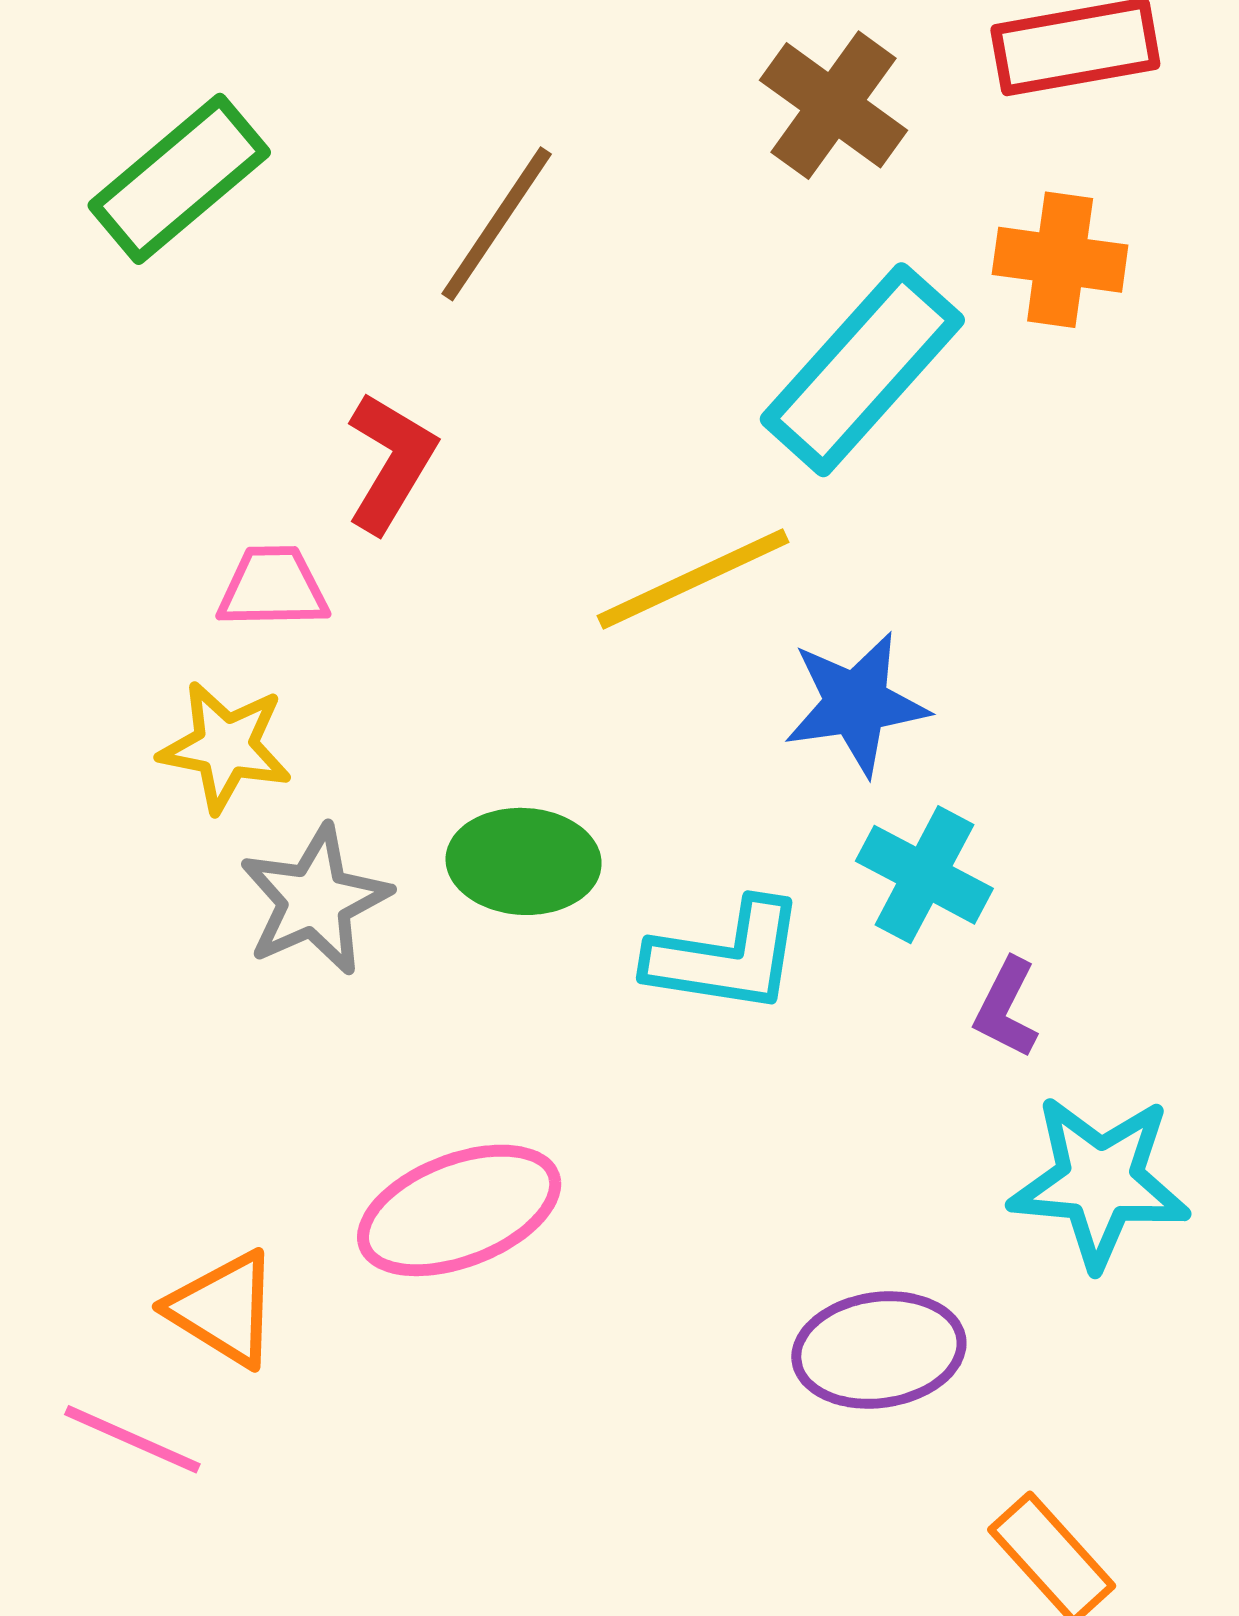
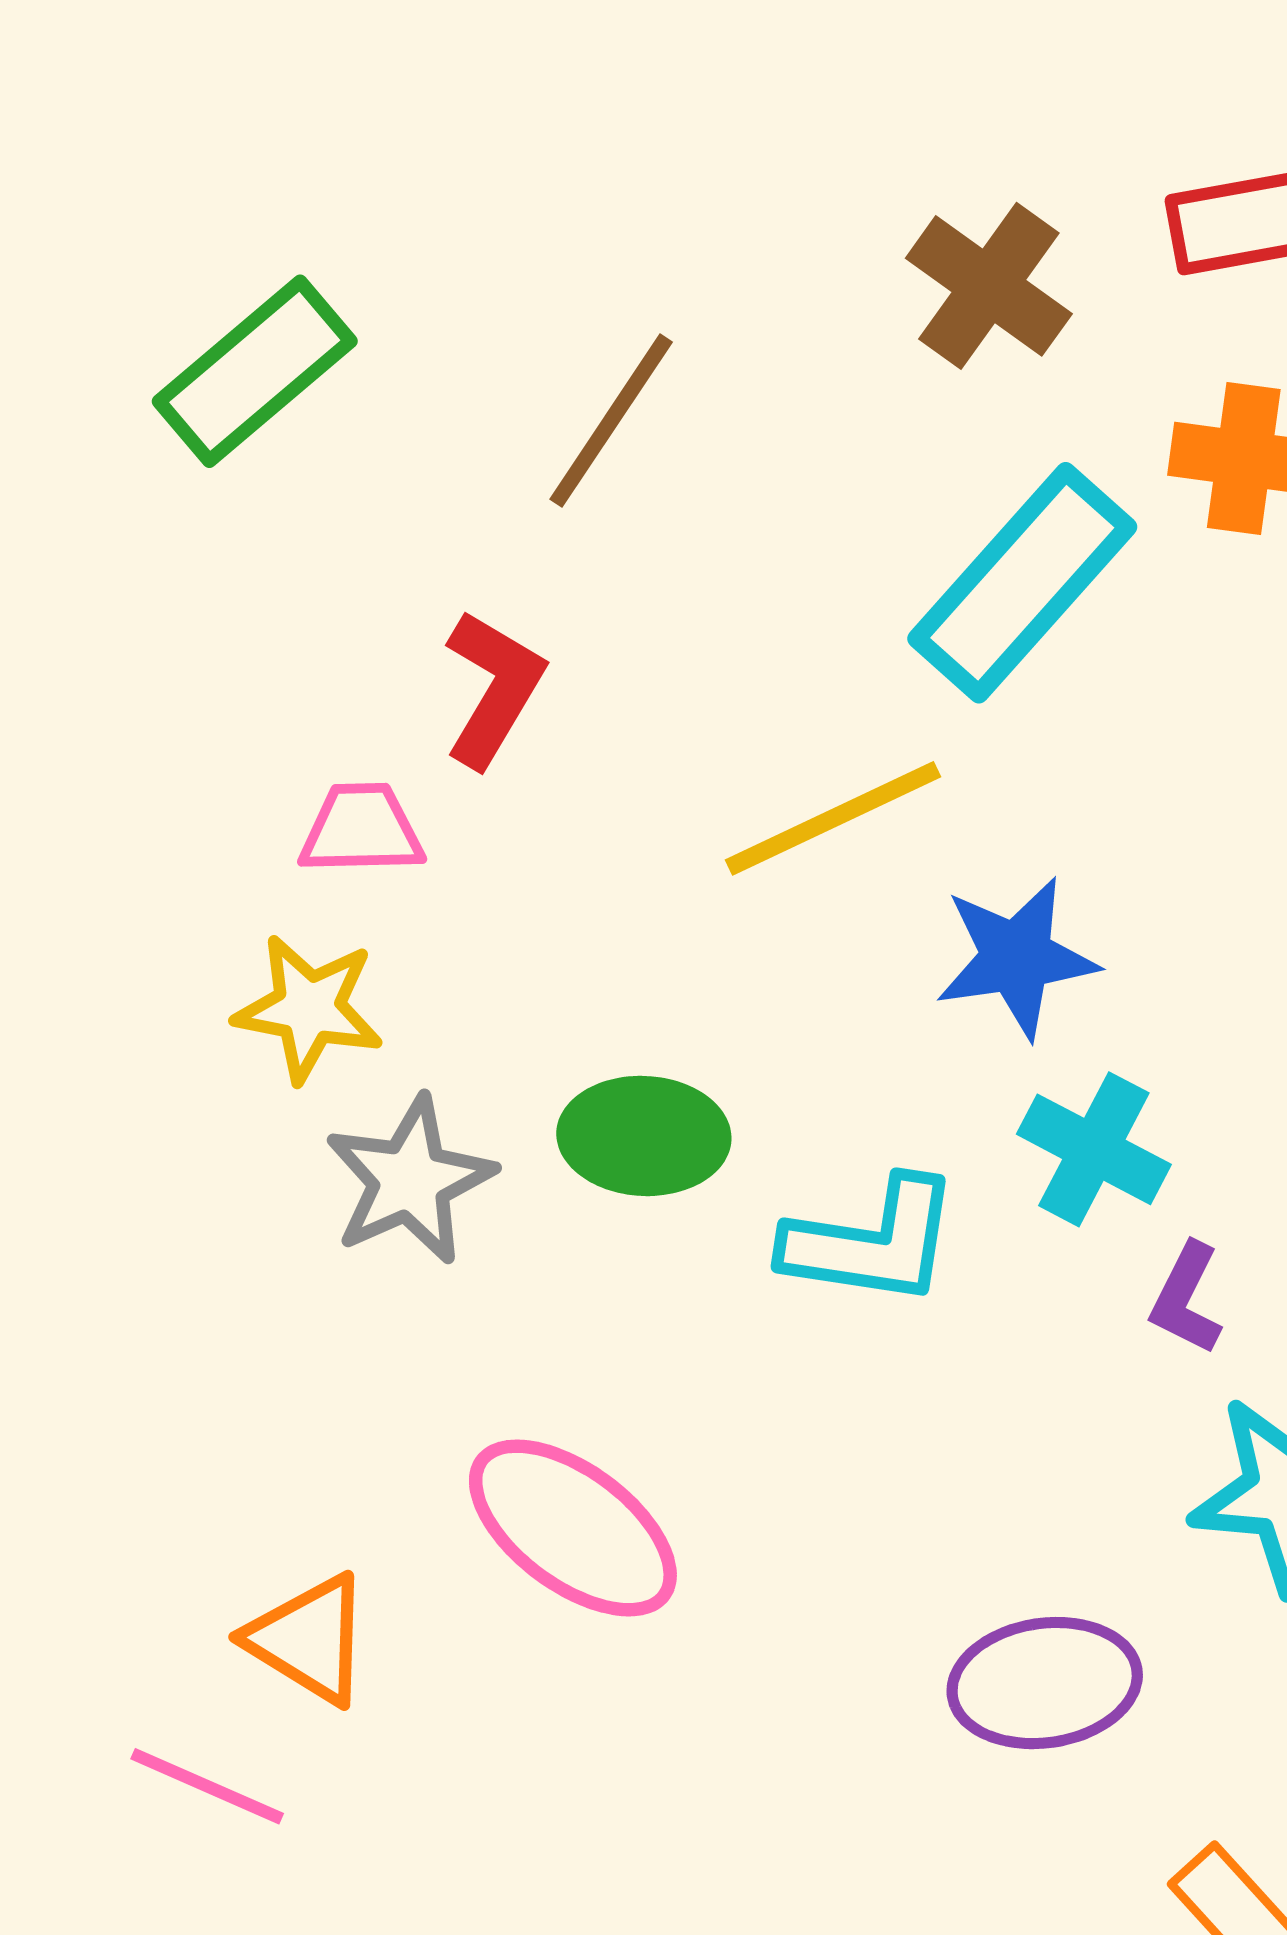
pink ellipse: (459, 1210) -> (573, 1528), turned 58

